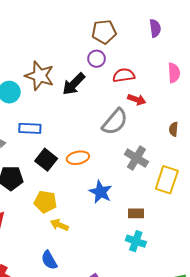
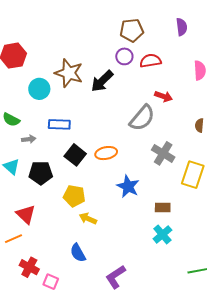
red semicircle: (124, 75) -> (151, 61), moved
cyan cross: (136, 241) -> (162, 234), turned 30

